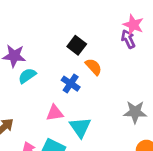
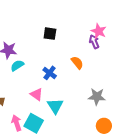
black square: (77, 45) -> (50, 34), moved, turned -32
orange semicircle: (94, 67) -> (77, 63), moved
pink triangle: (55, 113) -> (37, 94), turned 40

